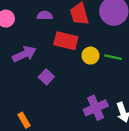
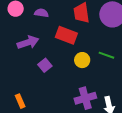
purple semicircle: (45, 16) -> (41, 13), moved
yellow circle: (90, 56) -> (82, 60), moved

